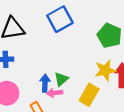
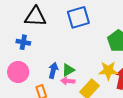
pink arrow: (55, 93) -> (68, 81), moved

